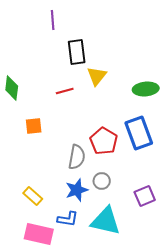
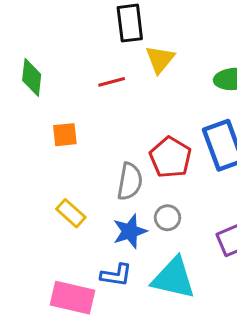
yellow rectangle: (33, 196) -> (71, 213), moved

